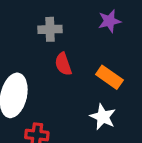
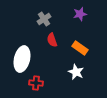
gray cross: (50, 29) -> (44, 19), turned -32

